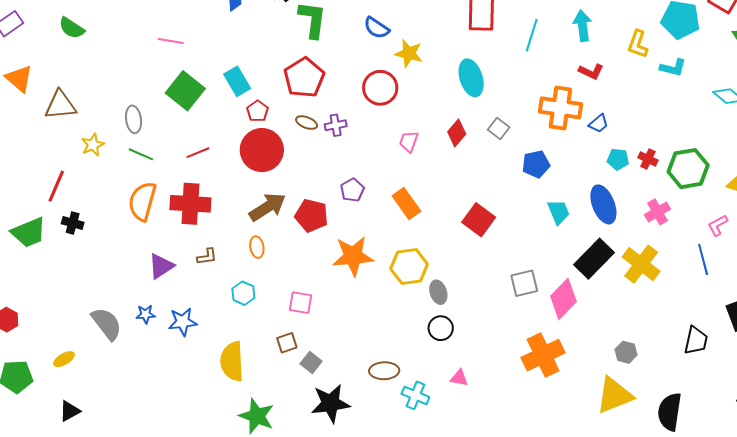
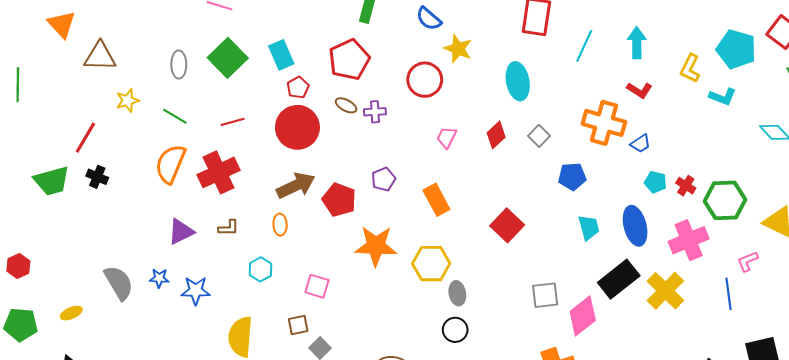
gray ellipse: (134, 119) -> (179, 64), moved
red cross: (190, 204) -> (219, 172), turned -36
pink cross: (658, 212) -> (689, 240), size x1.5

